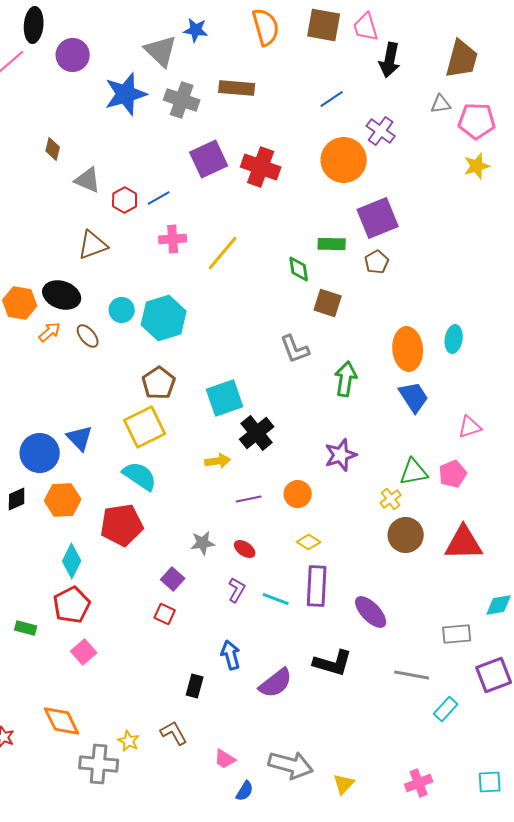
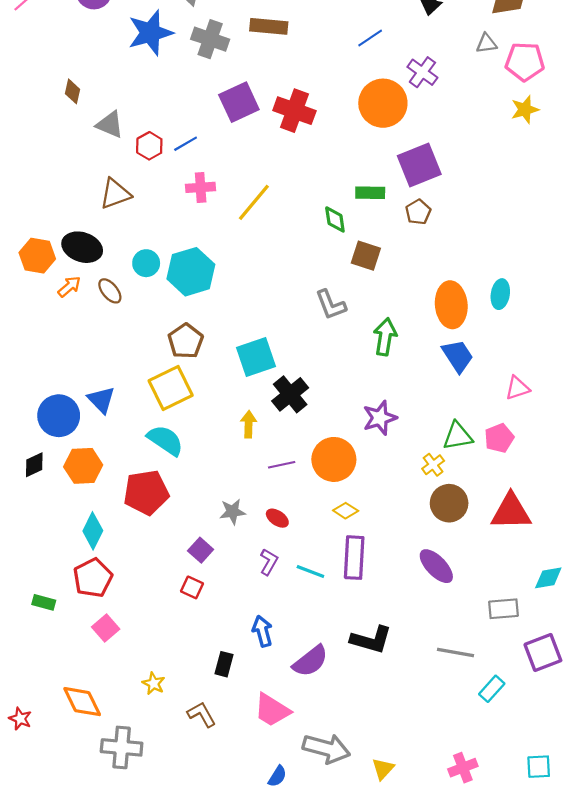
yellow arrow: (218, 461) -> (249, 424), turned -80
orange circle: (298, 494) -> (334, 459), size x1.5
purple ellipse: (371, 612) -> (436, 566), moved
yellow star: (129, 741) -> (154, 683), moved
pink trapezoid: (225, 759) -> (272, 710), moved, size x1.6

